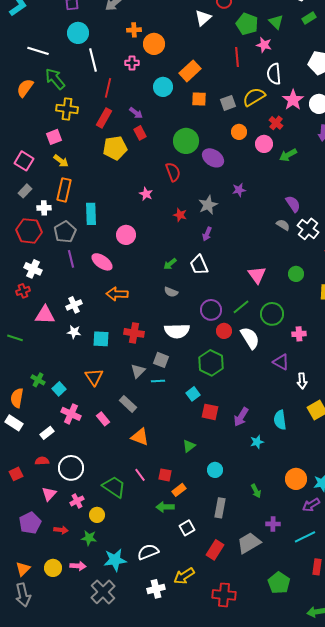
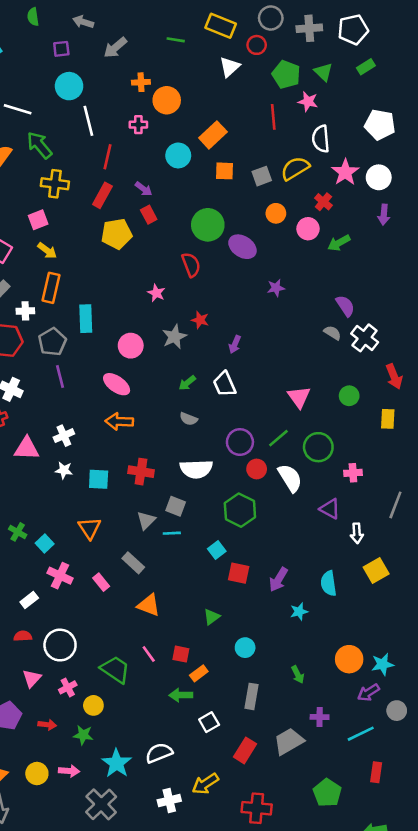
gray star: (208, 205) -> (174, 337), moved
pink ellipse: (102, 262) -> (117, 384), moved
cyan star: (115, 560) -> (117, 763), turned -30

